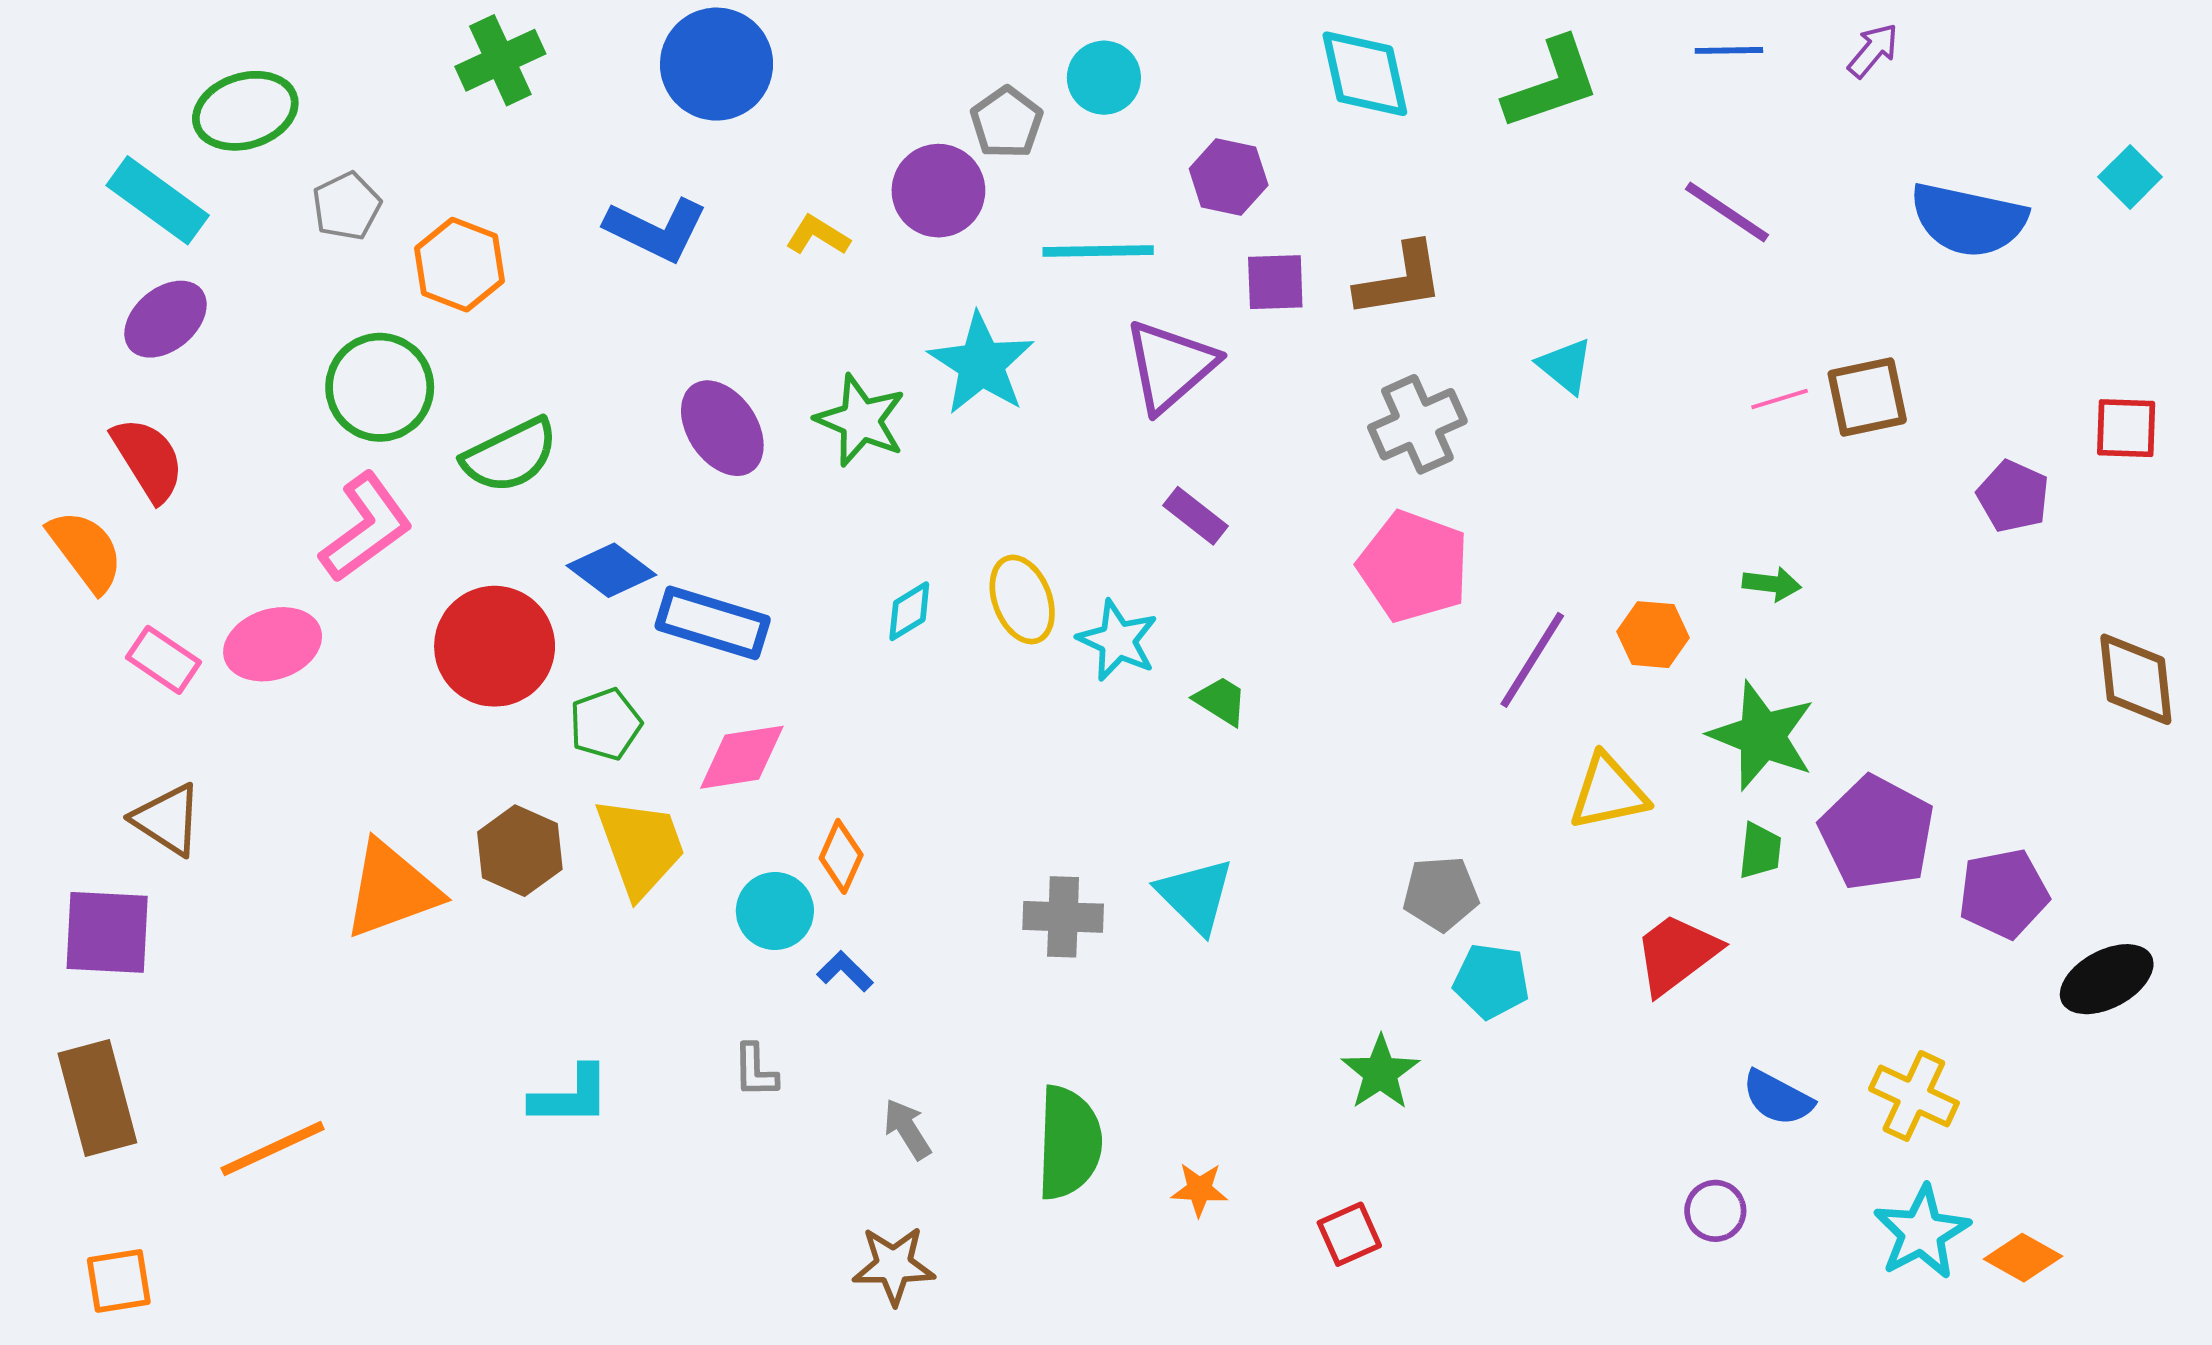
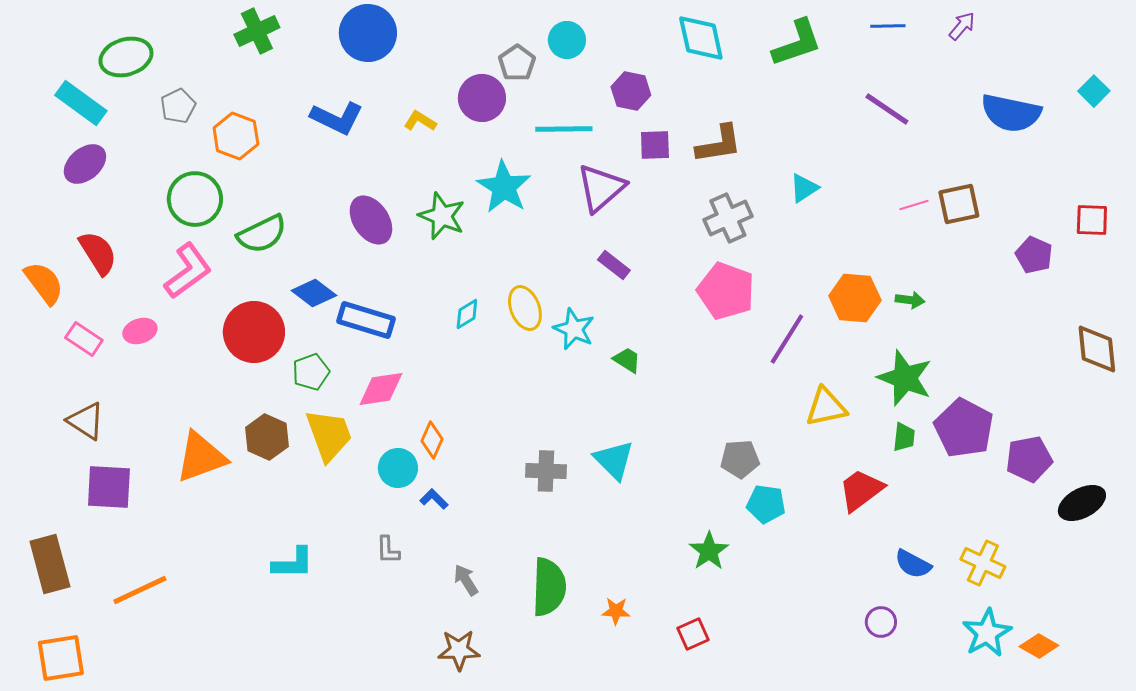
cyan triangle: (1565, 366) -> (804, 188), turned 48
red semicircle: (148, 459) -> (98, 253), moved
orange hexagon: (1653, 635) -> (855, 298), moved, size x1.4
pink ellipse: (273, 644) -> (140, 331), size x0.7
purple square: (107, 932) -> (109, 487), moved
orange square: (119, 1281) -> (61, 658), size x1.4

